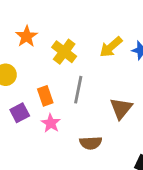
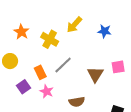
yellow arrow: (111, 47) -> (74, 25), moved
gray line: (78, 90) -> (63, 65), turned 42

